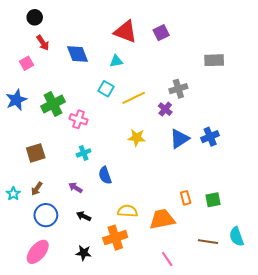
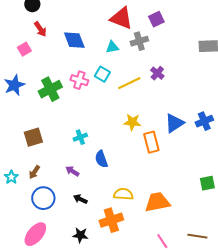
gray cross: (178, 89) -> (139, 41), moved
purple cross: (165, 109) -> (157, 73), moved
pink cross: (79, 119) -> (79, 80), moved
orange rectangle: (186, 198) -> (151, 142), moved, size x1.5
brown line: (208, 242) -> (197, 236), moved

